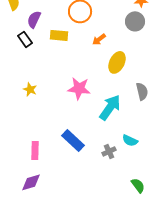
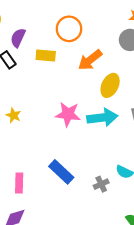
orange arrow: (99, 39) -> (90, 60), size x1.6
cyan arrow: (110, 107) -> (102, 118), moved, turned 48

